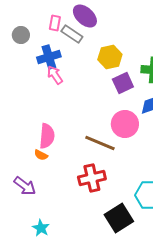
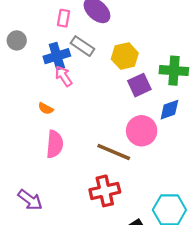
gray rectangle: (72, 34) -> (82, 46), moved
gray circle: (21, 35) -> (17, 40), moved
orange semicircle: (41, 155) -> (46, 108), moved

